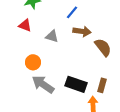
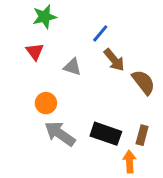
red triangle: (25, 25) -> (35, 52), turned 32
brown arrow: (82, 31) -> (114, 60), turned 42

